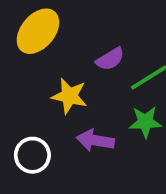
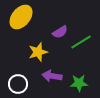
yellow star: (69, 96) -> (38, 52), turned -30
green star: (145, 122) -> (79, 83), moved

